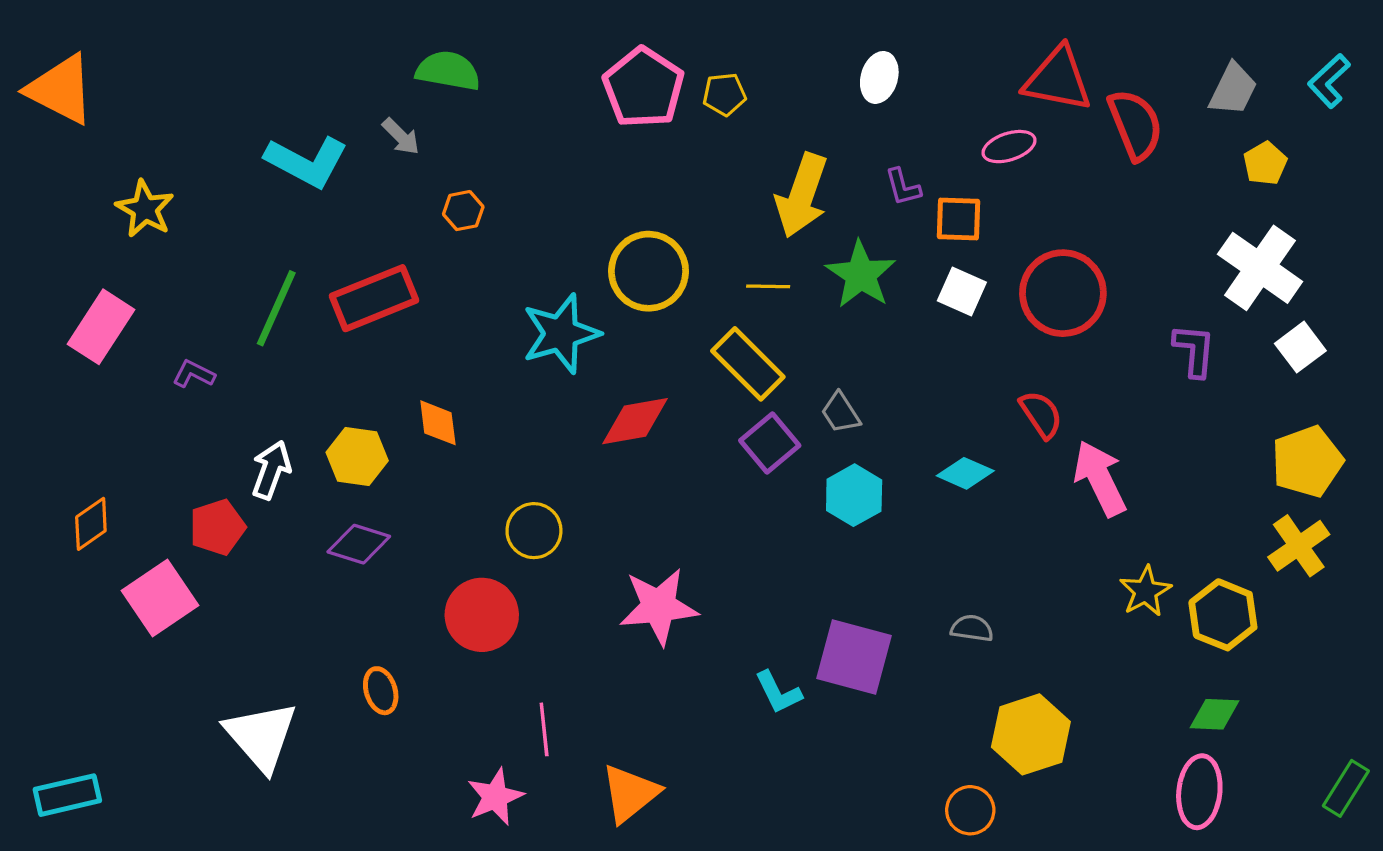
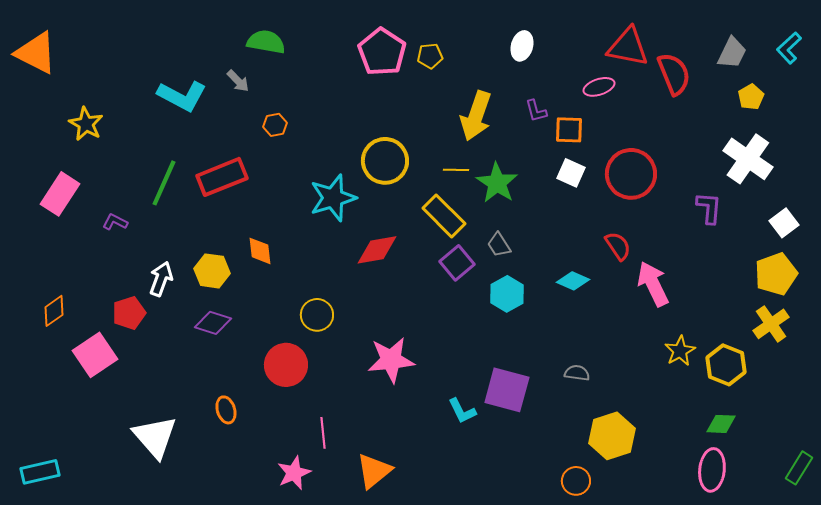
green star: (861, 275) -> (497, 183), moved
white square: (1300, 347) -> (784, 223), moved

